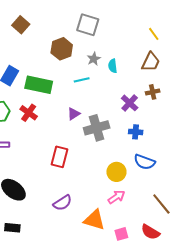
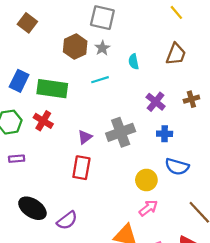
yellow line: (154, 34) -> (176, 12), moved
gray star: (94, 59) -> (102, 48), moved
brown cross: (153, 92) -> (191, 99), moved
purple triangle: (74, 114) -> (85, 137), moved
purple semicircle: (62, 203) -> (67, 220), moved

